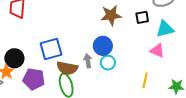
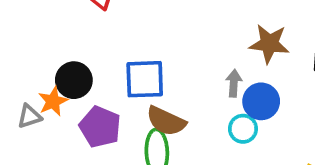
blue circle: (103, 46) -> (261, 101), moved
gray arrow: (88, 61) -> (234, 83), moved

